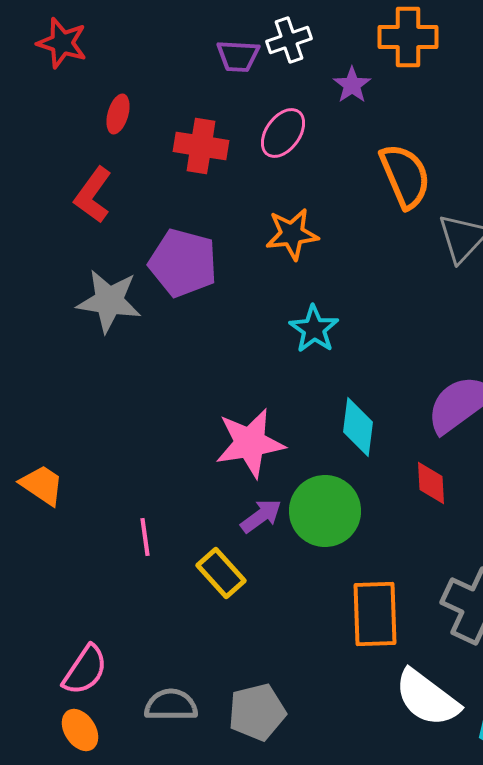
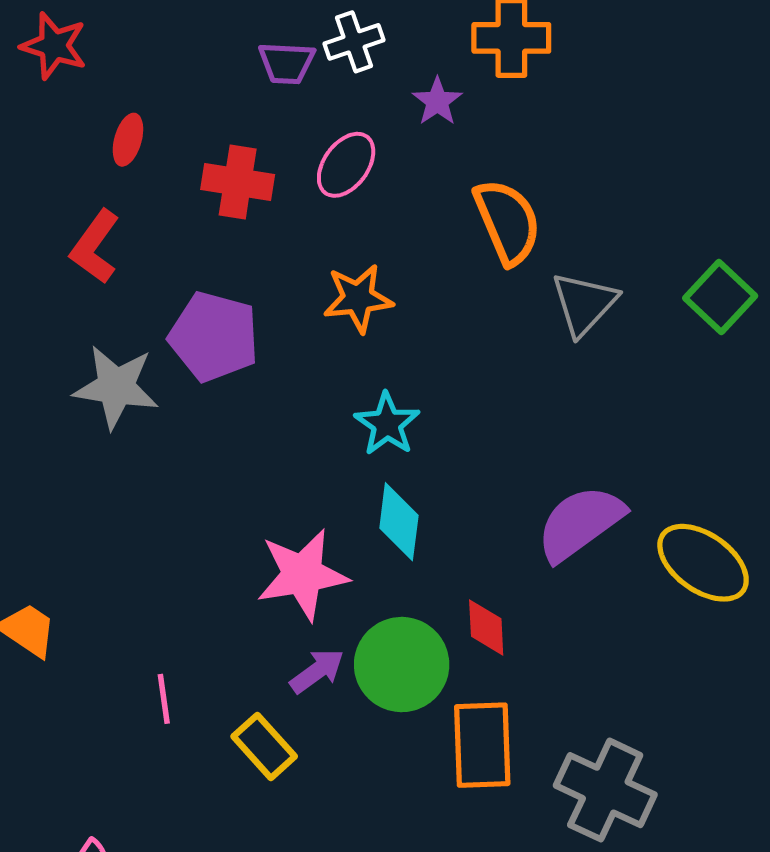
cyan diamond: (358, 427) -> (399, 522), moved
red diamond: (431, 483) -> (486, 627), moved
orange rectangle: (375, 614) -> (482, 745), moved

